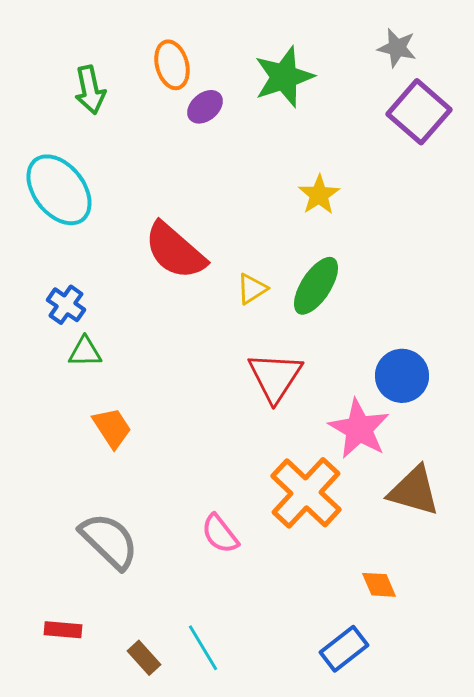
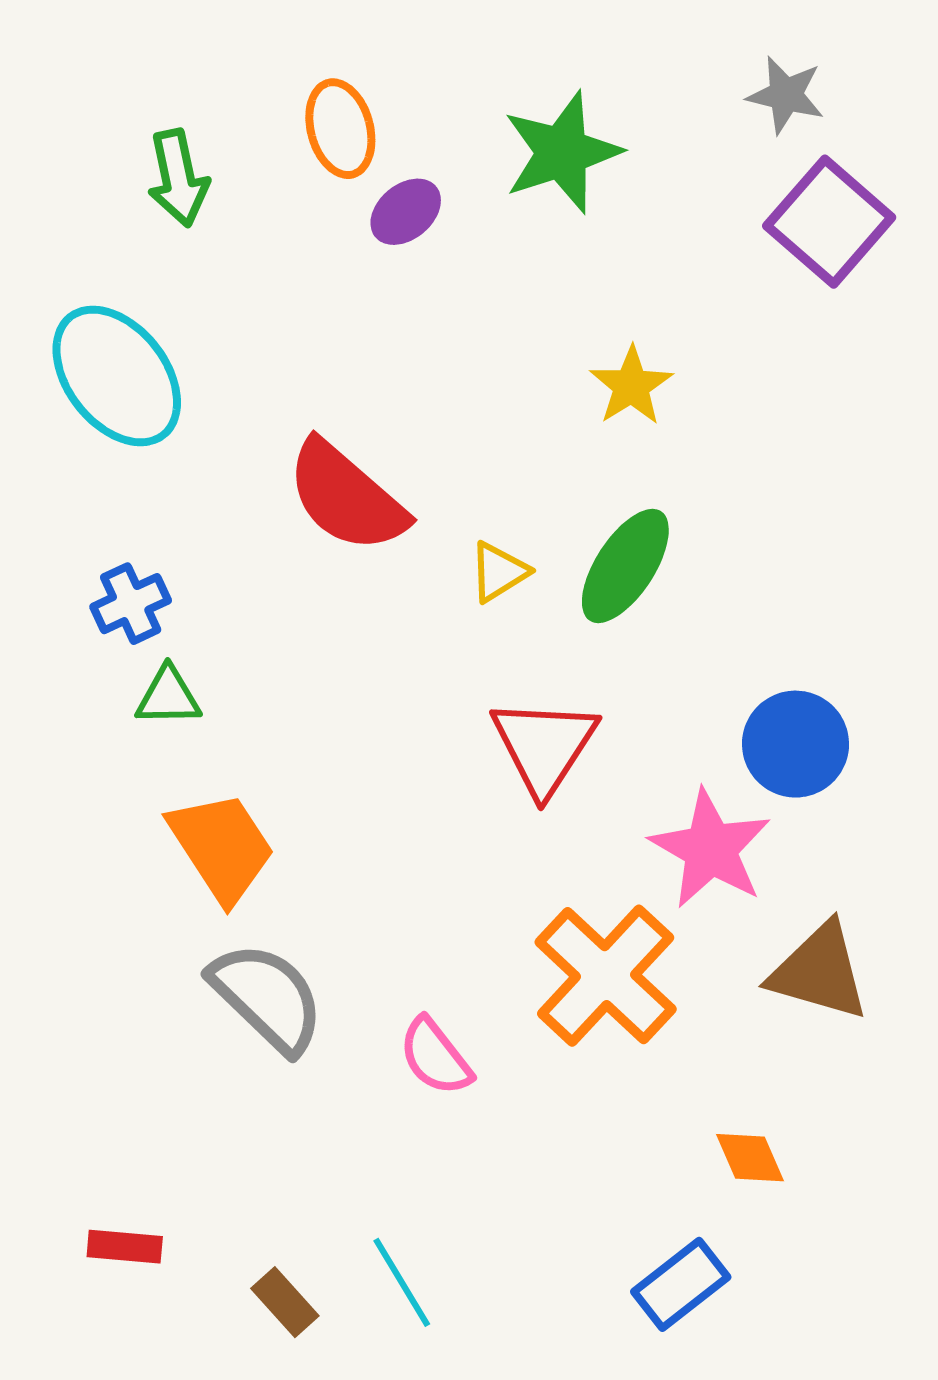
blue cross: (66, 305) -> (131, 604), turned 30
orange trapezoid: (112, 428) -> (222, 847), size x1.4
gray semicircle: (109, 541) -> (267, 997), moved

